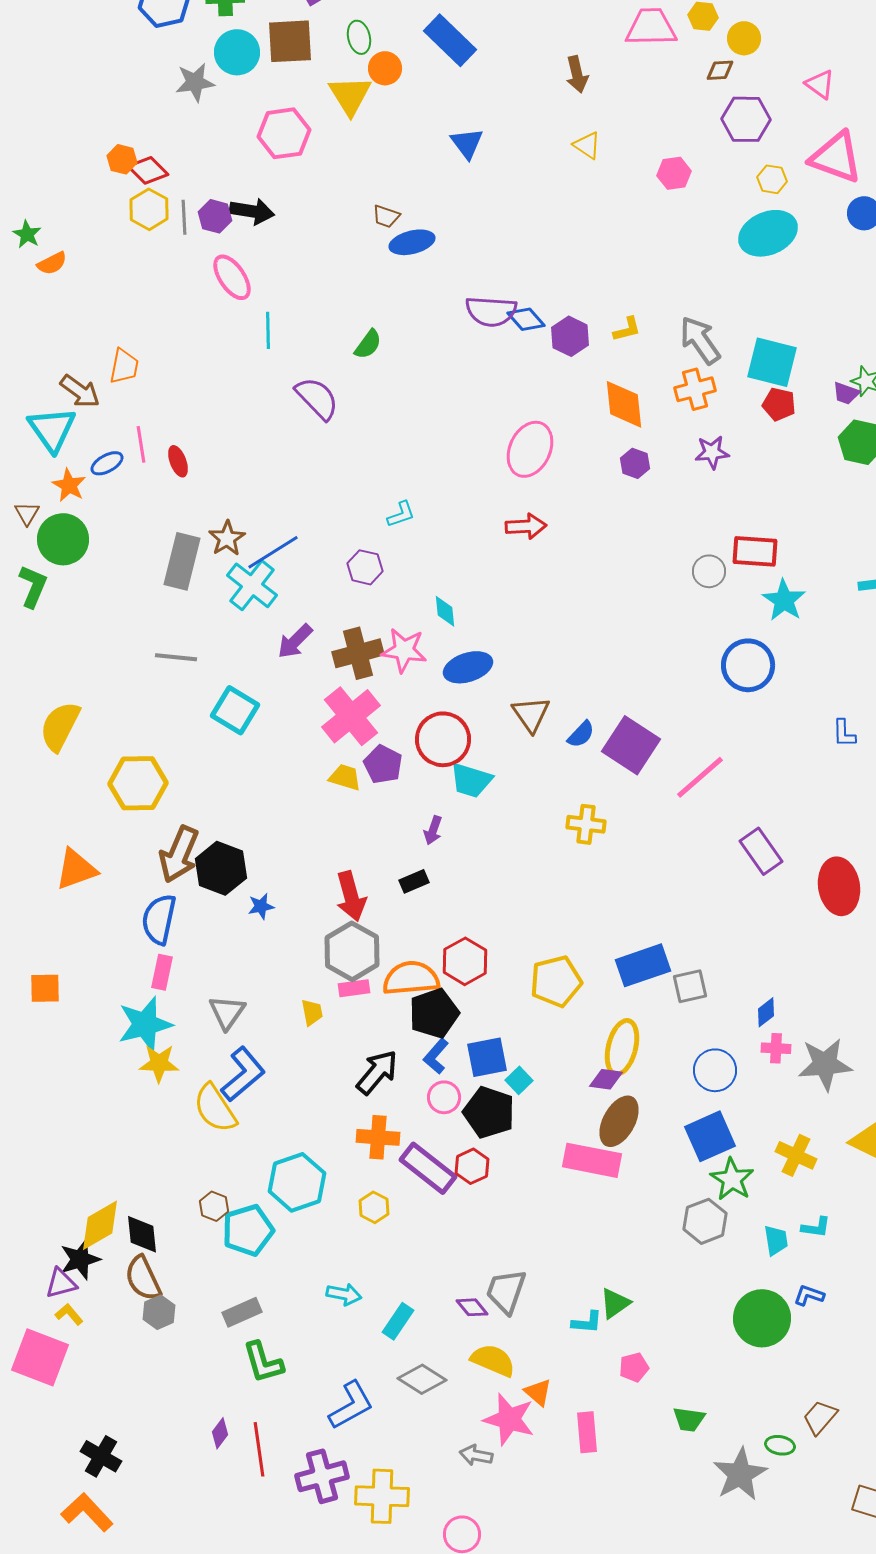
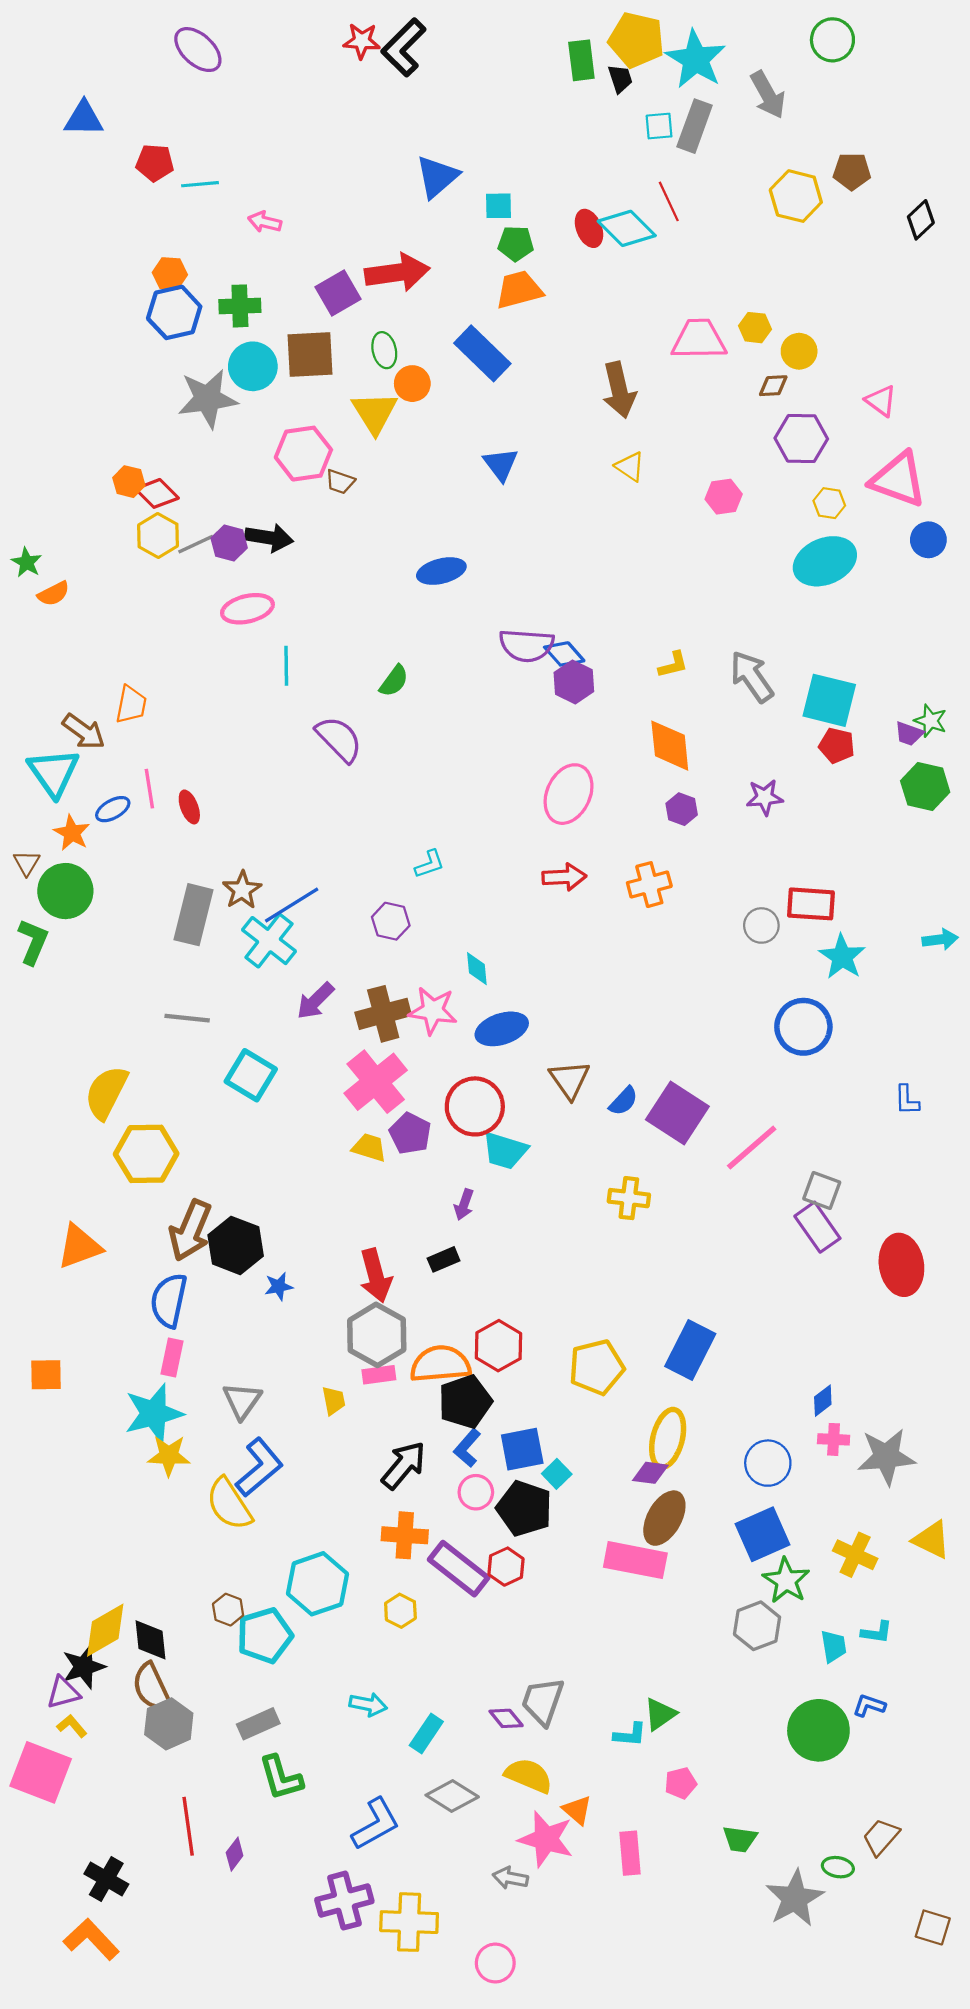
brown arrow: (577, 74) -> (619, 390), size x1.4
gray star: (195, 82) -> (208, 399), size x1.4
brown trapezoid: (386, 216) -> (340, 482), moved
gray line: (184, 217) -> (196, 544), turned 68
pink ellipse: (232, 277) -> (247, 609), turned -69
purple hexagon: (570, 336) -> (574, 682), moved
orange cross: (695, 389) -> (649, 885), moved
yellow semicircle: (60, 726) -> (106, 1092), moved
blue rectangle: (643, 965) -> (690, 1350), turned -44
gray square: (690, 986) -> (822, 1191), moved, turned 33
gray hexagon: (159, 1312) -> (169, 1724), size x1.4
red line: (259, 1449) -> (188, 1826), moved

